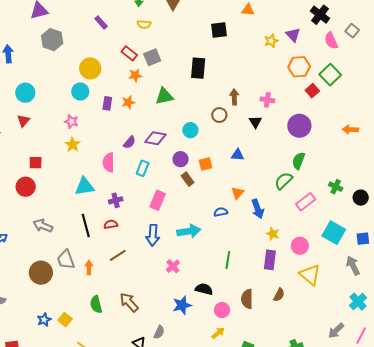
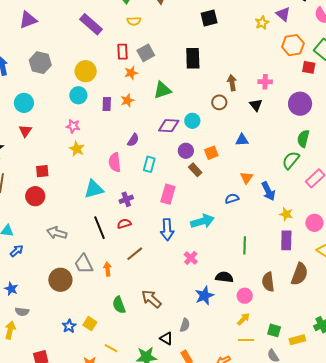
purple rectangle: (101, 22) -> (91, 24), size x1.6
gray hexagon: (52, 40) -> (40, 63), moved
red rectangle: (129, 53) -> (122, 52), turned 56
red square: (312, 91) -> (309, 67), turned -32
purple diamond: (155, 138) -> (169, 126), moved
brown semicircle: (279, 295) -> (299, 274), size x1.6

